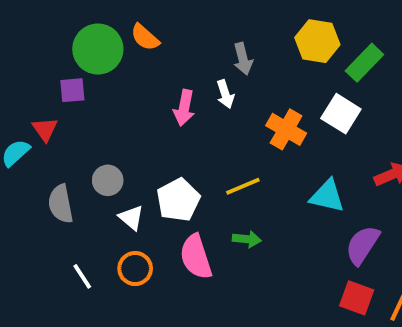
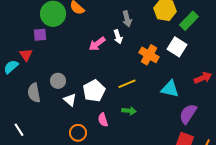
pink arrow: (184, 108) -> (97, 44), turned 42
pink semicircle: (196, 257) -> (103, 120), size x0.6
orange circle: (135, 269) -> (78, 133), moved
white line: (82, 276) -> (19, 130), moved

